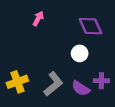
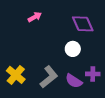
pink arrow: (38, 19) -> (35, 17), turned 32
yellow cross: (17, 82) -> (16, 75), turned -30

